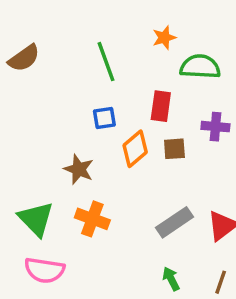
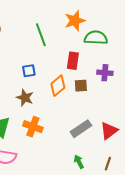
orange star: (164, 38) -> (75, 21), size x1.5
blue square: (104, 118) -> (29, 71), moved

